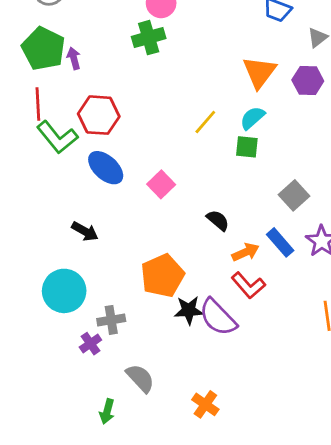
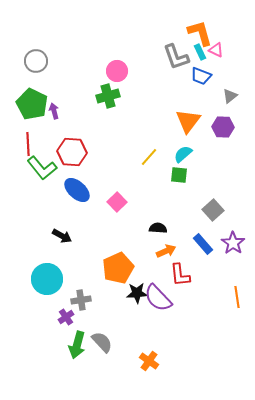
black semicircle: (218, 220) -> (158, 228), turned -36
orange arrow: (246, 252) -> (166, 251), moved
red L-shape: (248, 285) -> (180, 275), turned 35
green arrow: (107, 411) -> (77, 345), moved, size x1.5

